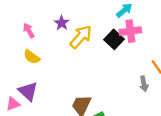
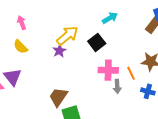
purple star: (62, 23) -> (59, 51), moved
pink cross: (130, 31) -> (108, 70), moved

